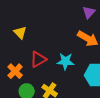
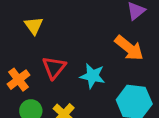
red triangle: (38, 59) -> (54, 68), turned -30

